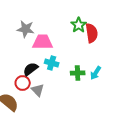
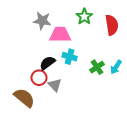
green star: (79, 25) -> (84, 17), moved
green cross: (78, 73) -> (97, 67), turned -32

